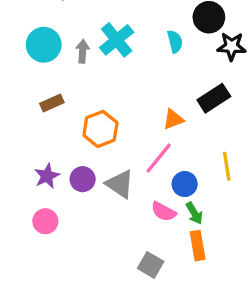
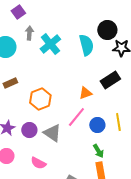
cyan semicircle: (175, 41) -> (86, 45), size x1.5
gray arrow: (83, 51) -> (29, 33), moved
blue circle: (185, 184) -> (97, 125), moved
pink semicircle: (164, 212) -> (38, 163), moved

